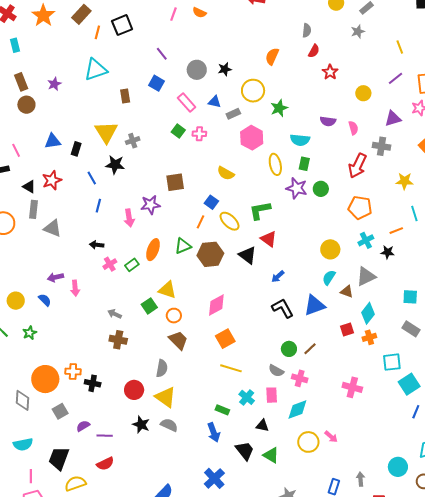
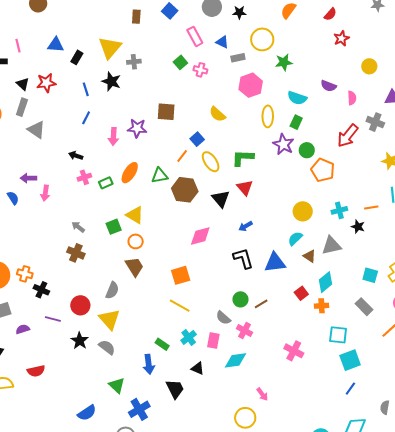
orange pentagon: (360, 208) -> (323, 170), moved
pink diamond: (216, 305) -> (200, 236), moved
red square: (347, 330) -> (301, 293), turned -32
purple line: (105, 436) -> (53, 319), moved
yellow circle: (308, 442) -> (245, 418), moved
green triangle: (271, 455) -> (117, 385), moved

